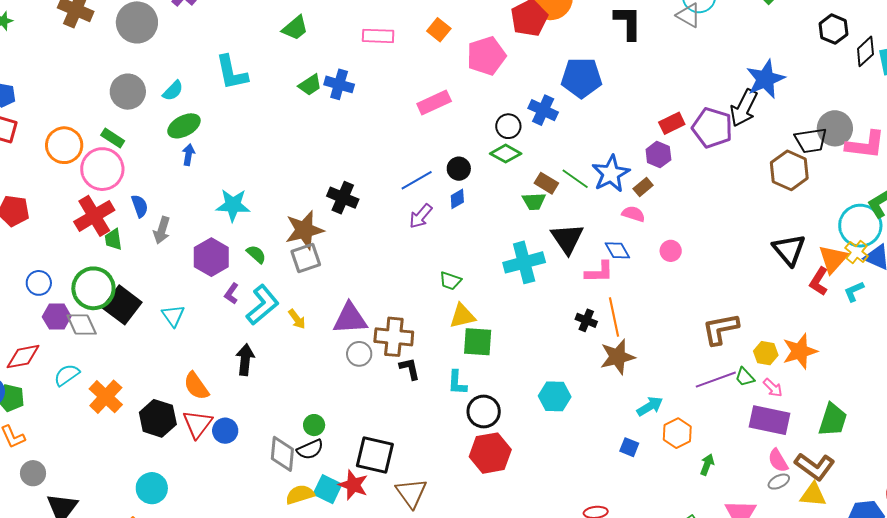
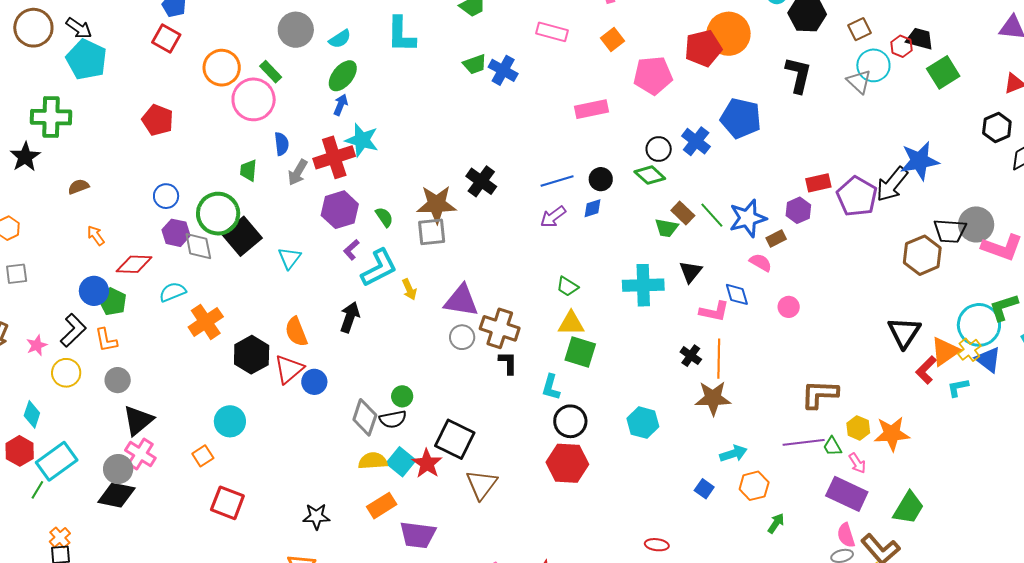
green ellipse: (184, 126) -> (343, 76), turned -36
cyan star: (233, 205) -> (362, 140), moved
red cross: (94, 216) -> (334, 157), moved
black triangle: (567, 239) -> (691, 272), size x0.7

